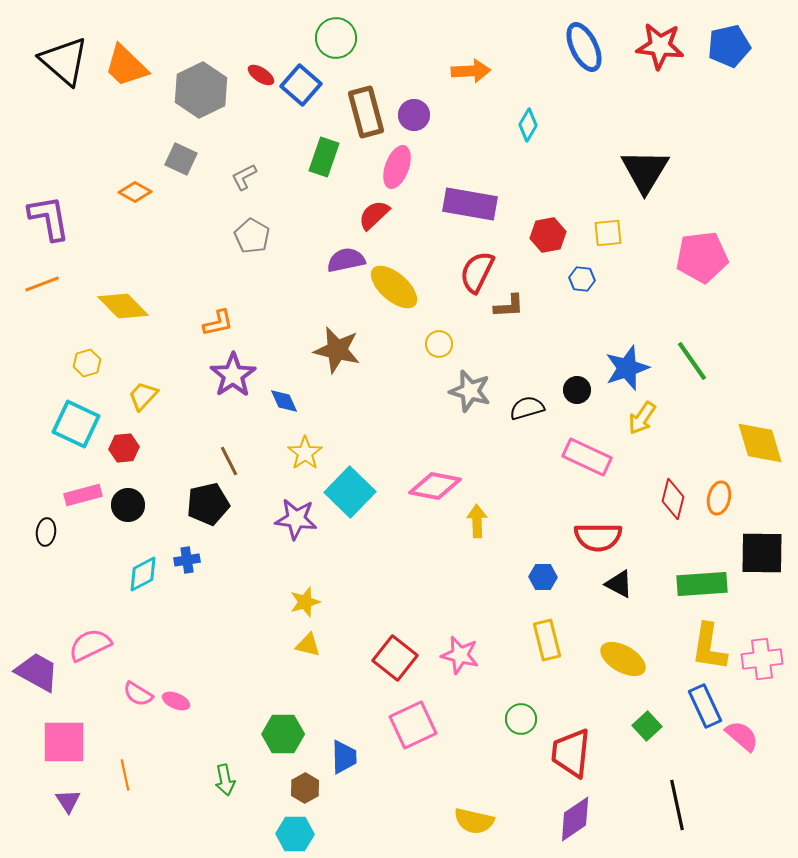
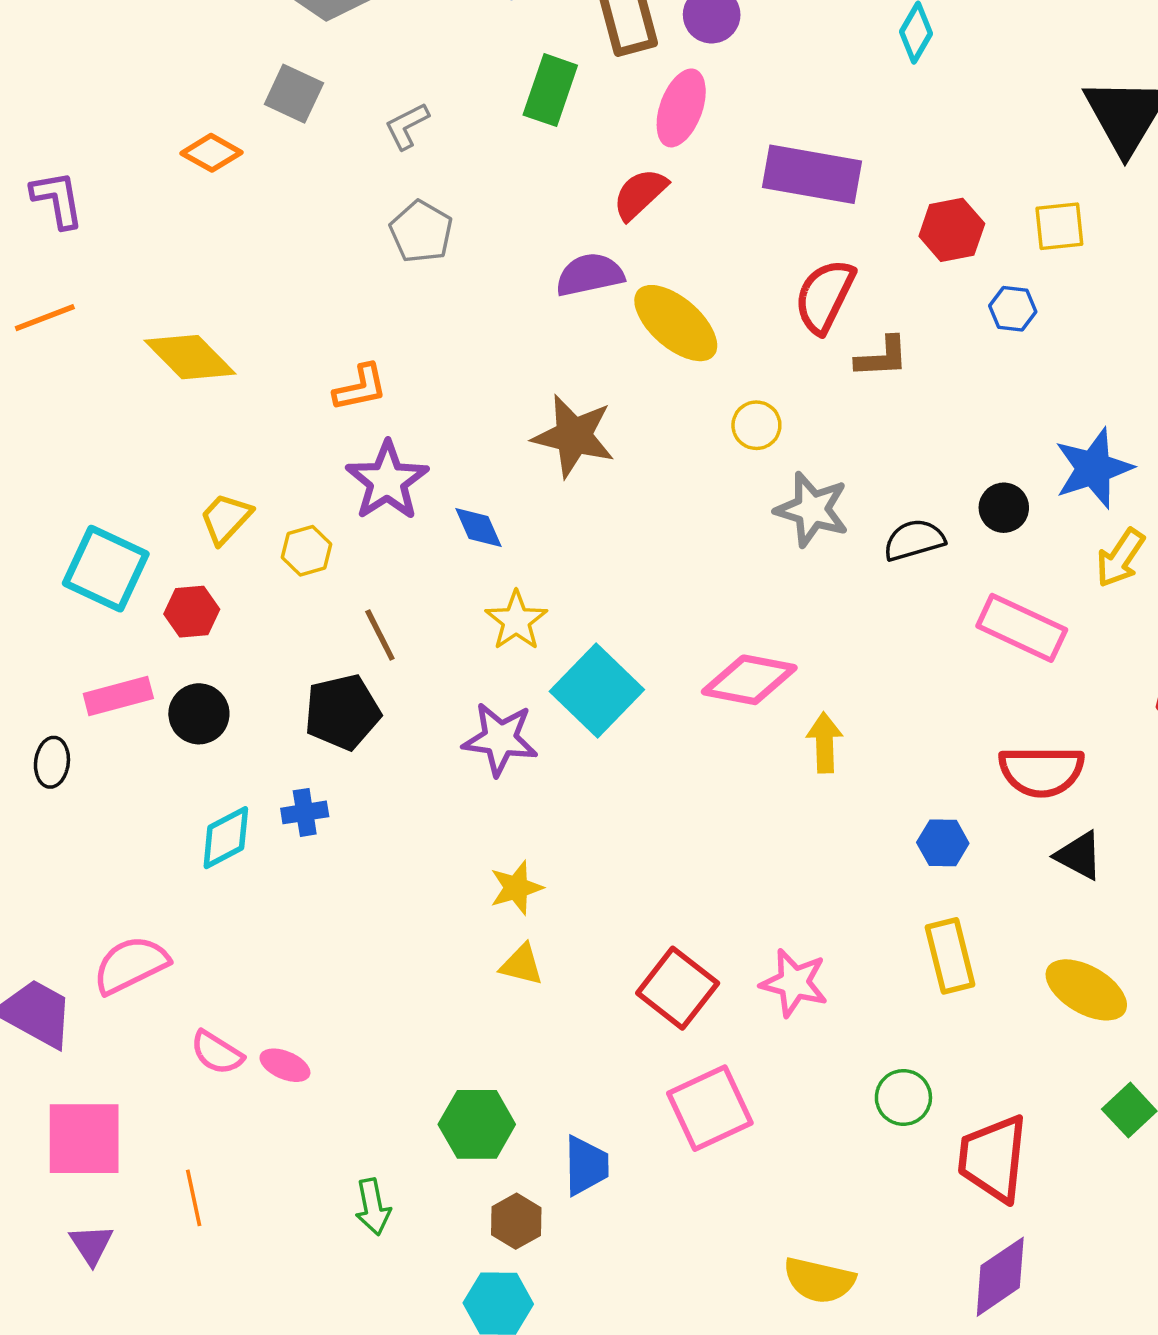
purple L-shape: (49, 218) -> (57, 199), size x0.7
yellow hexagon: (87, 363) -> (306, 551), moved

